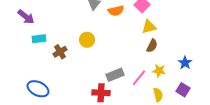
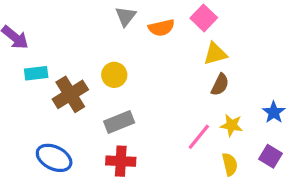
brown cross: (60, 52) -> (70, 94), size x1.5
gray rectangle: (115, 75) -> (119, 122), moved
blue ellipse: (38, 89) -> (54, 158), moved
red cross: (101, 93) -> (121, 161), moved

